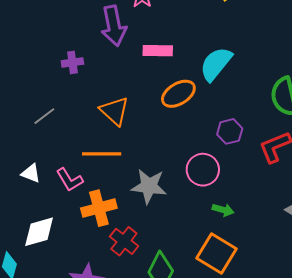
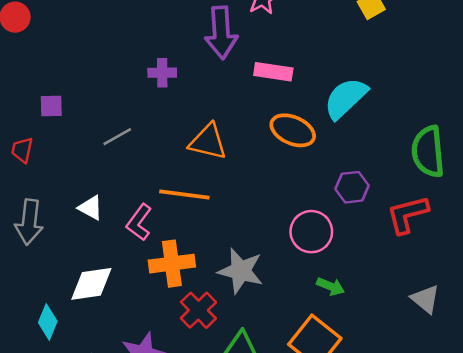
orange ellipse: (178, 94) -> (293, 130), turned 48
orange triangle: (114, 111) -> (208, 142), turned -36
pink L-shape: (70, 180) -> (139, 222), turned 60
gray star: (149, 186) -> (241, 271), moved

